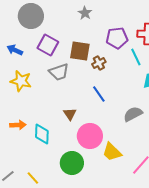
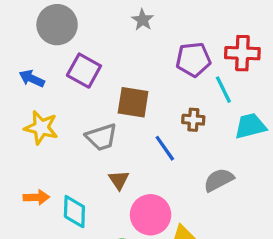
brown square: (80, 51) -> (133, 102), moved
brown cross: (99, 63) -> (193, 120), moved, turned 32
gray trapezoid: (59, 72) -> (101, 137), moved

